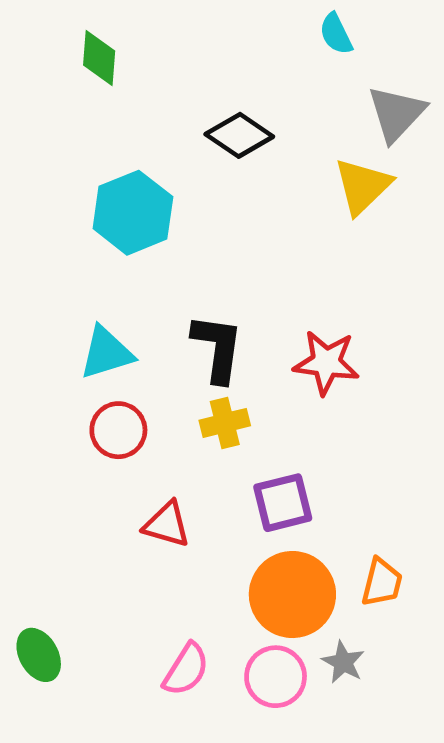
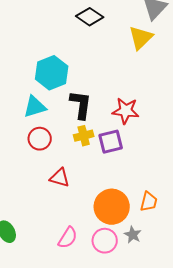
cyan hexagon: (133, 213) -> (52, 73), moved
purple square: (283, 503) -> (111, 142), moved

